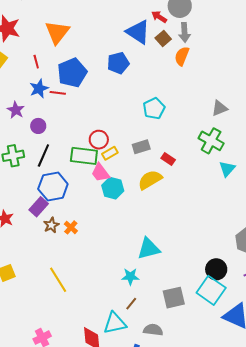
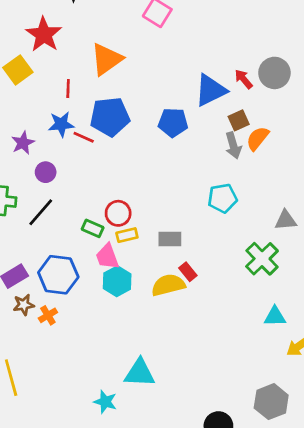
blue triangle: (138, 32) -> (211, 90), turned 44
gray arrow: (185, 32) -> (233, 145), moved, turned -30
brown square: (163, 39) -> (239, 120), moved
cyan pentagon: (154, 109) -> (222, 198), moved
green rectangle: (84, 156) -> (93, 228), size x0.6
red rectangle: (168, 159) -> (188, 272), moved
cyan triangle: (227, 169) -> (275, 316), moved, turned 30
blue hexagon: (53, 187) -> (58, 275), moved

